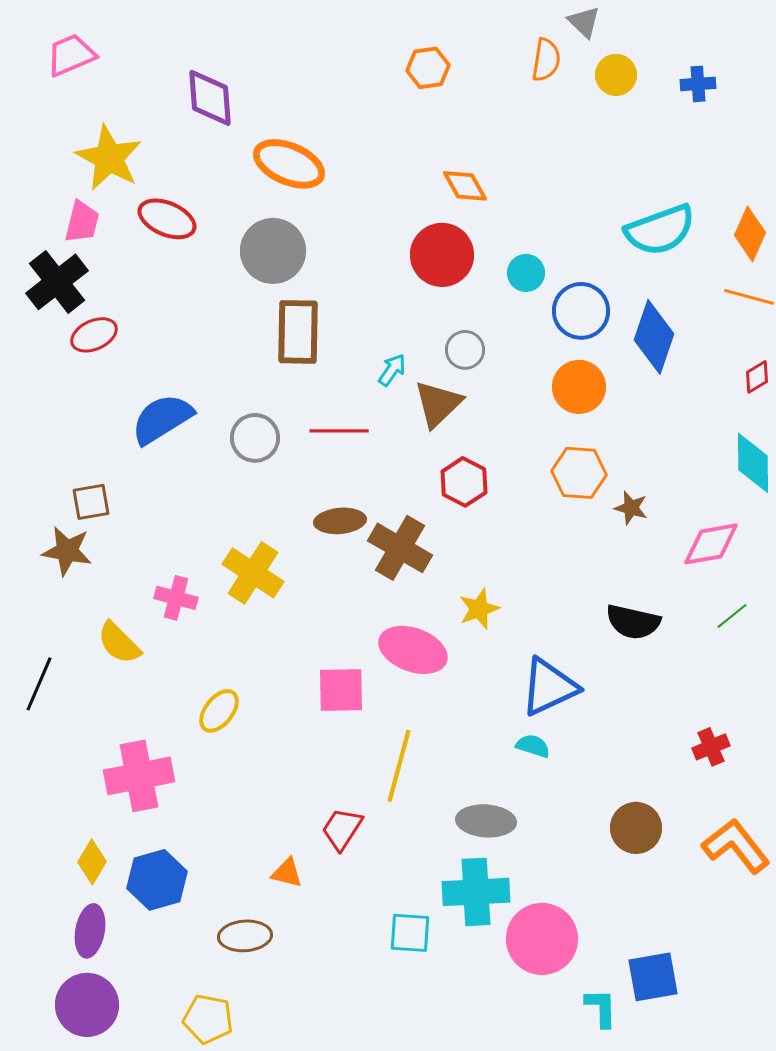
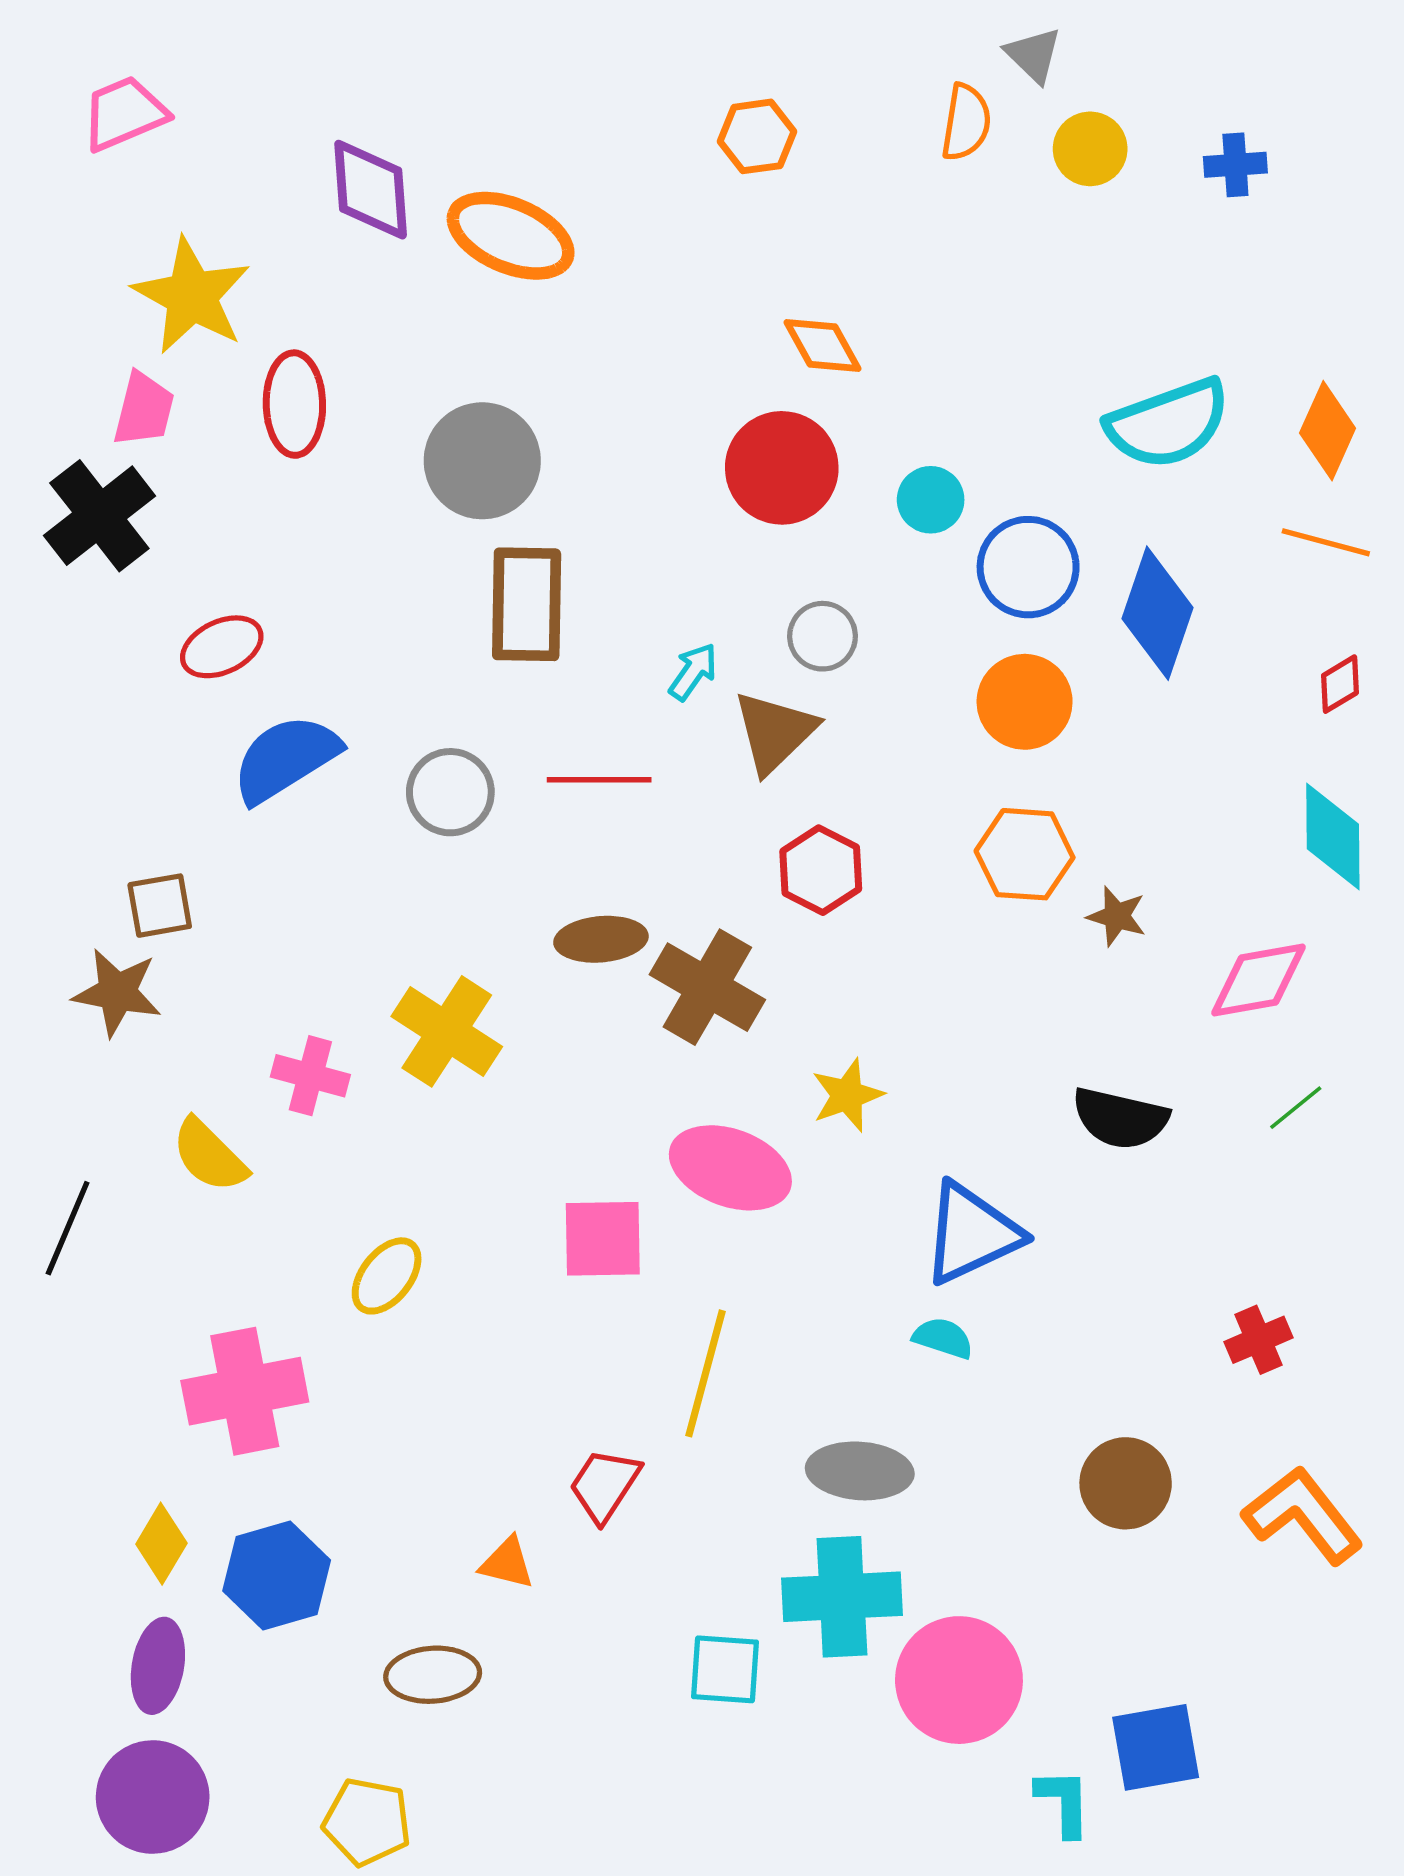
orange ellipse: (289, 164) -> (511, 236), moved
red ellipse: (167, 219) -> (294, 404), turned 66
red ellipse: (94, 335) -> (222, 647), moved

